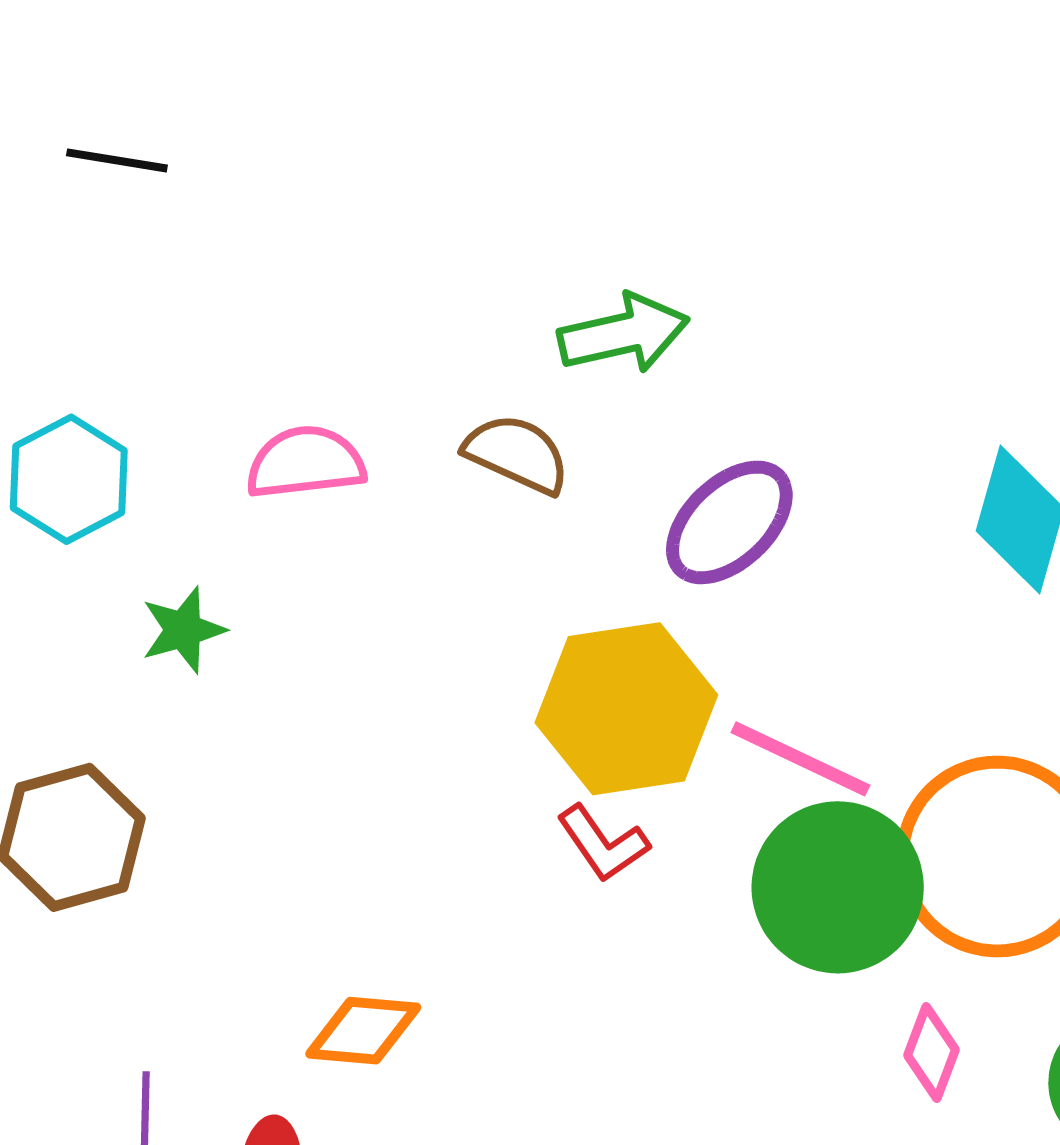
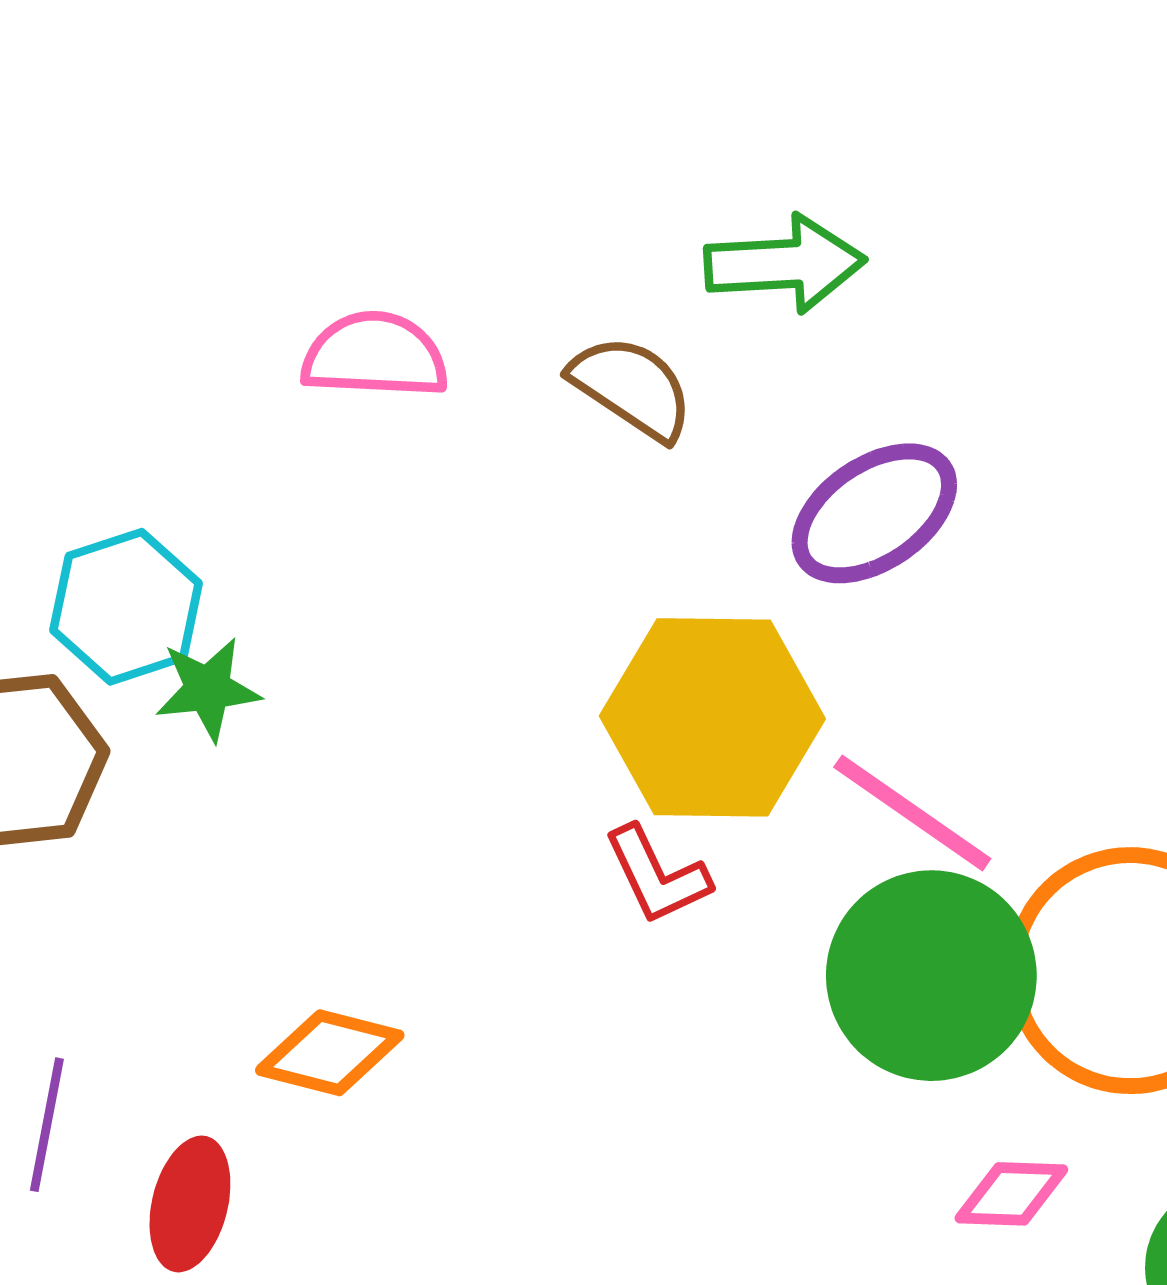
cyan hexagon: (69, 479) -> (126, 607), moved
green star: (183, 630) -> (208, 689), moved
pink diamond: (932, 1052) -> (1011, 1194), turned 62

